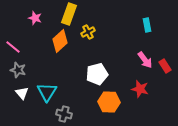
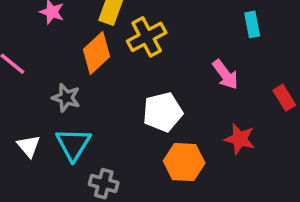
yellow cross: (88, 32) -> (147, 37), size x1.5
pink arrow: (145, 60) -> (225, 74), moved
gray star: (18, 70) -> (66, 98), moved

